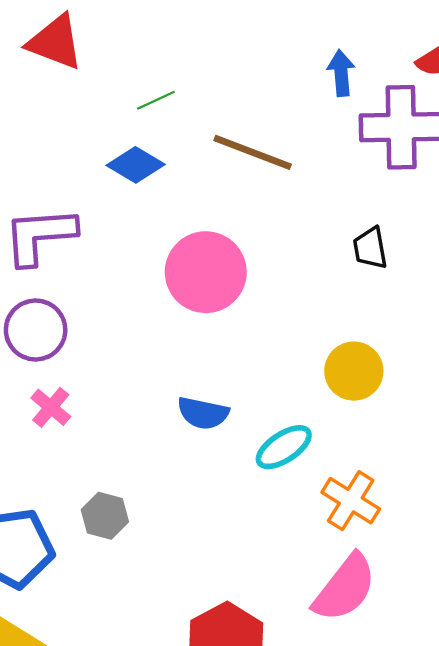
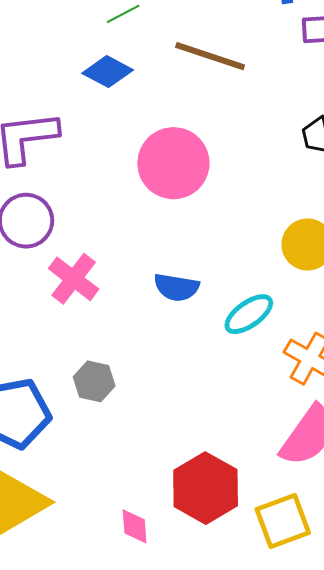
pink cross: (51, 407) -> (74, 279), moved, size x1.4

